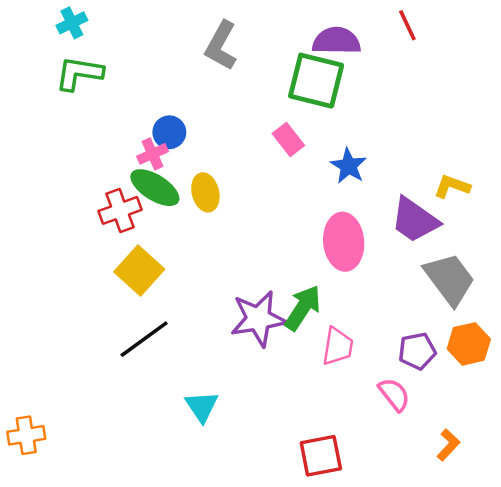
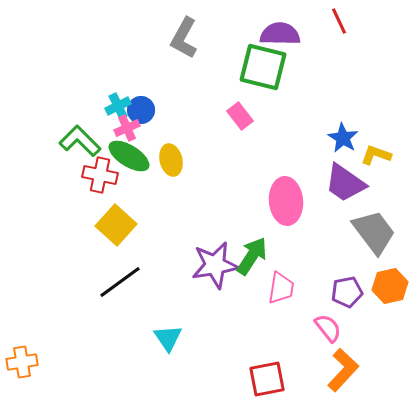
cyan cross: (72, 23) -> (118, 106), moved
green L-shape: (79, 73) -> (80, 141), moved, turned 36
blue star: (349, 166) -> (343, 138), moved
red cross: (120, 210) -> (100, 175), turned 32
orange L-shape: (448, 445) -> (343, 370), moved, size x1.6

